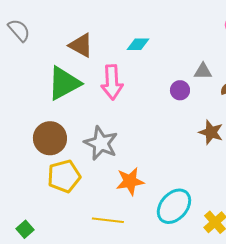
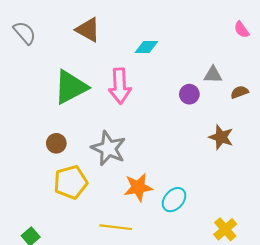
brown triangle: (81, 45) -> (88, 30), moved
brown circle: (50, 138) -> (56, 143), size x0.6
cyan ellipse: (174, 206) -> (174, 200), moved, size x0.7

